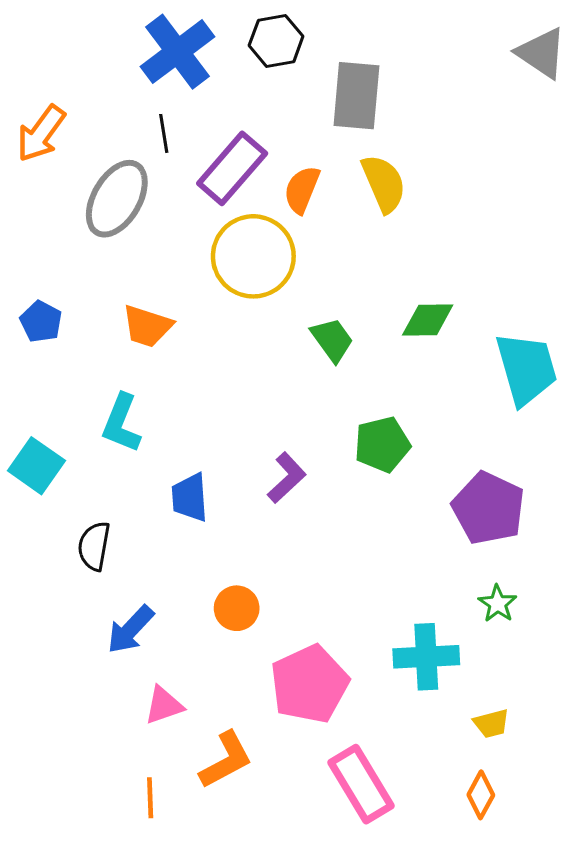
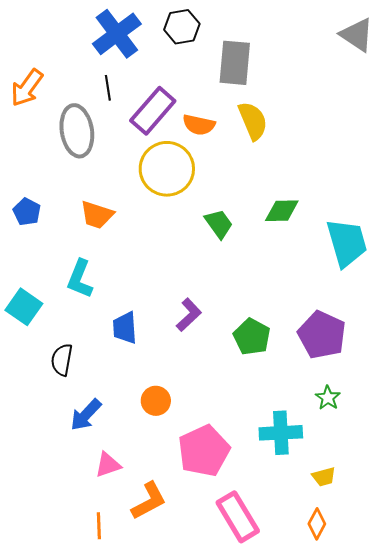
orange semicircle: (302, 190) -> (199, 125), turned -100
gray ellipse: (117, 199) -> (77, 131), turned -39
green pentagon: (382, 444) -> (252, 337), moved, turned -30

